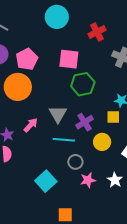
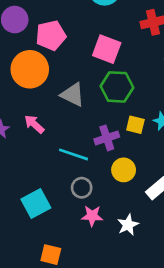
gray triangle: (58, 114) -> (73, 95), moved, turned -48
yellow square: (113, 117) -> (135, 125), moved
pink arrow: (31, 125) -> (34, 124), turned -105

